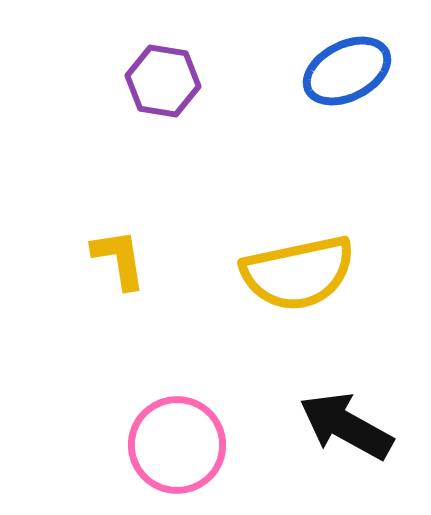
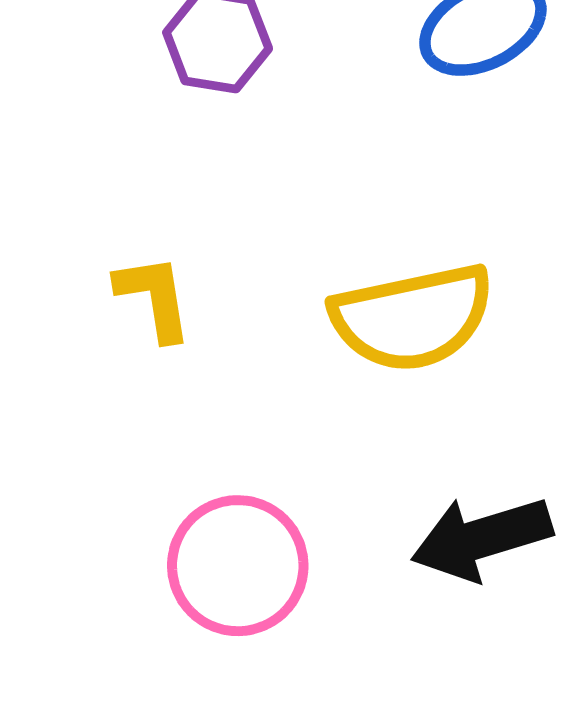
black arrow: (346, 426) -> (482, 538), turned -46

